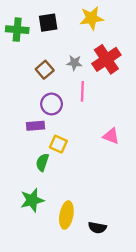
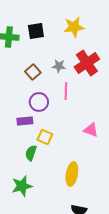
yellow ellipse: (66, 215) -> (72, 174), moved

